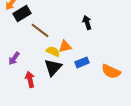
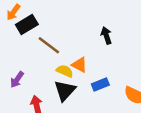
orange triangle: (65, 46) -> (79, 65), turned 40

